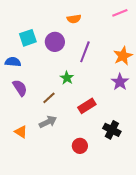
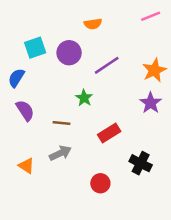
purple line: (85, 52) -> (107, 65), turned 35
blue semicircle: (13, 62) -> (16, 78), turned -63
brown line: (49, 98) -> (62, 123), turned 48

